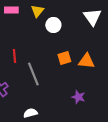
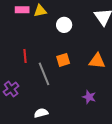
yellow triangle: (37, 11) -> (40, 11), moved, turned 40
orange square: (64, 58) -> (63, 60), moved

